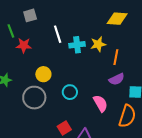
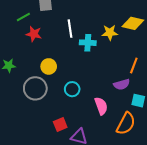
green line: (11, 31) -> (23, 17), turned 72
yellow star: (98, 44) -> (110, 33), moved
orange line: (116, 57) -> (134, 65), moved

